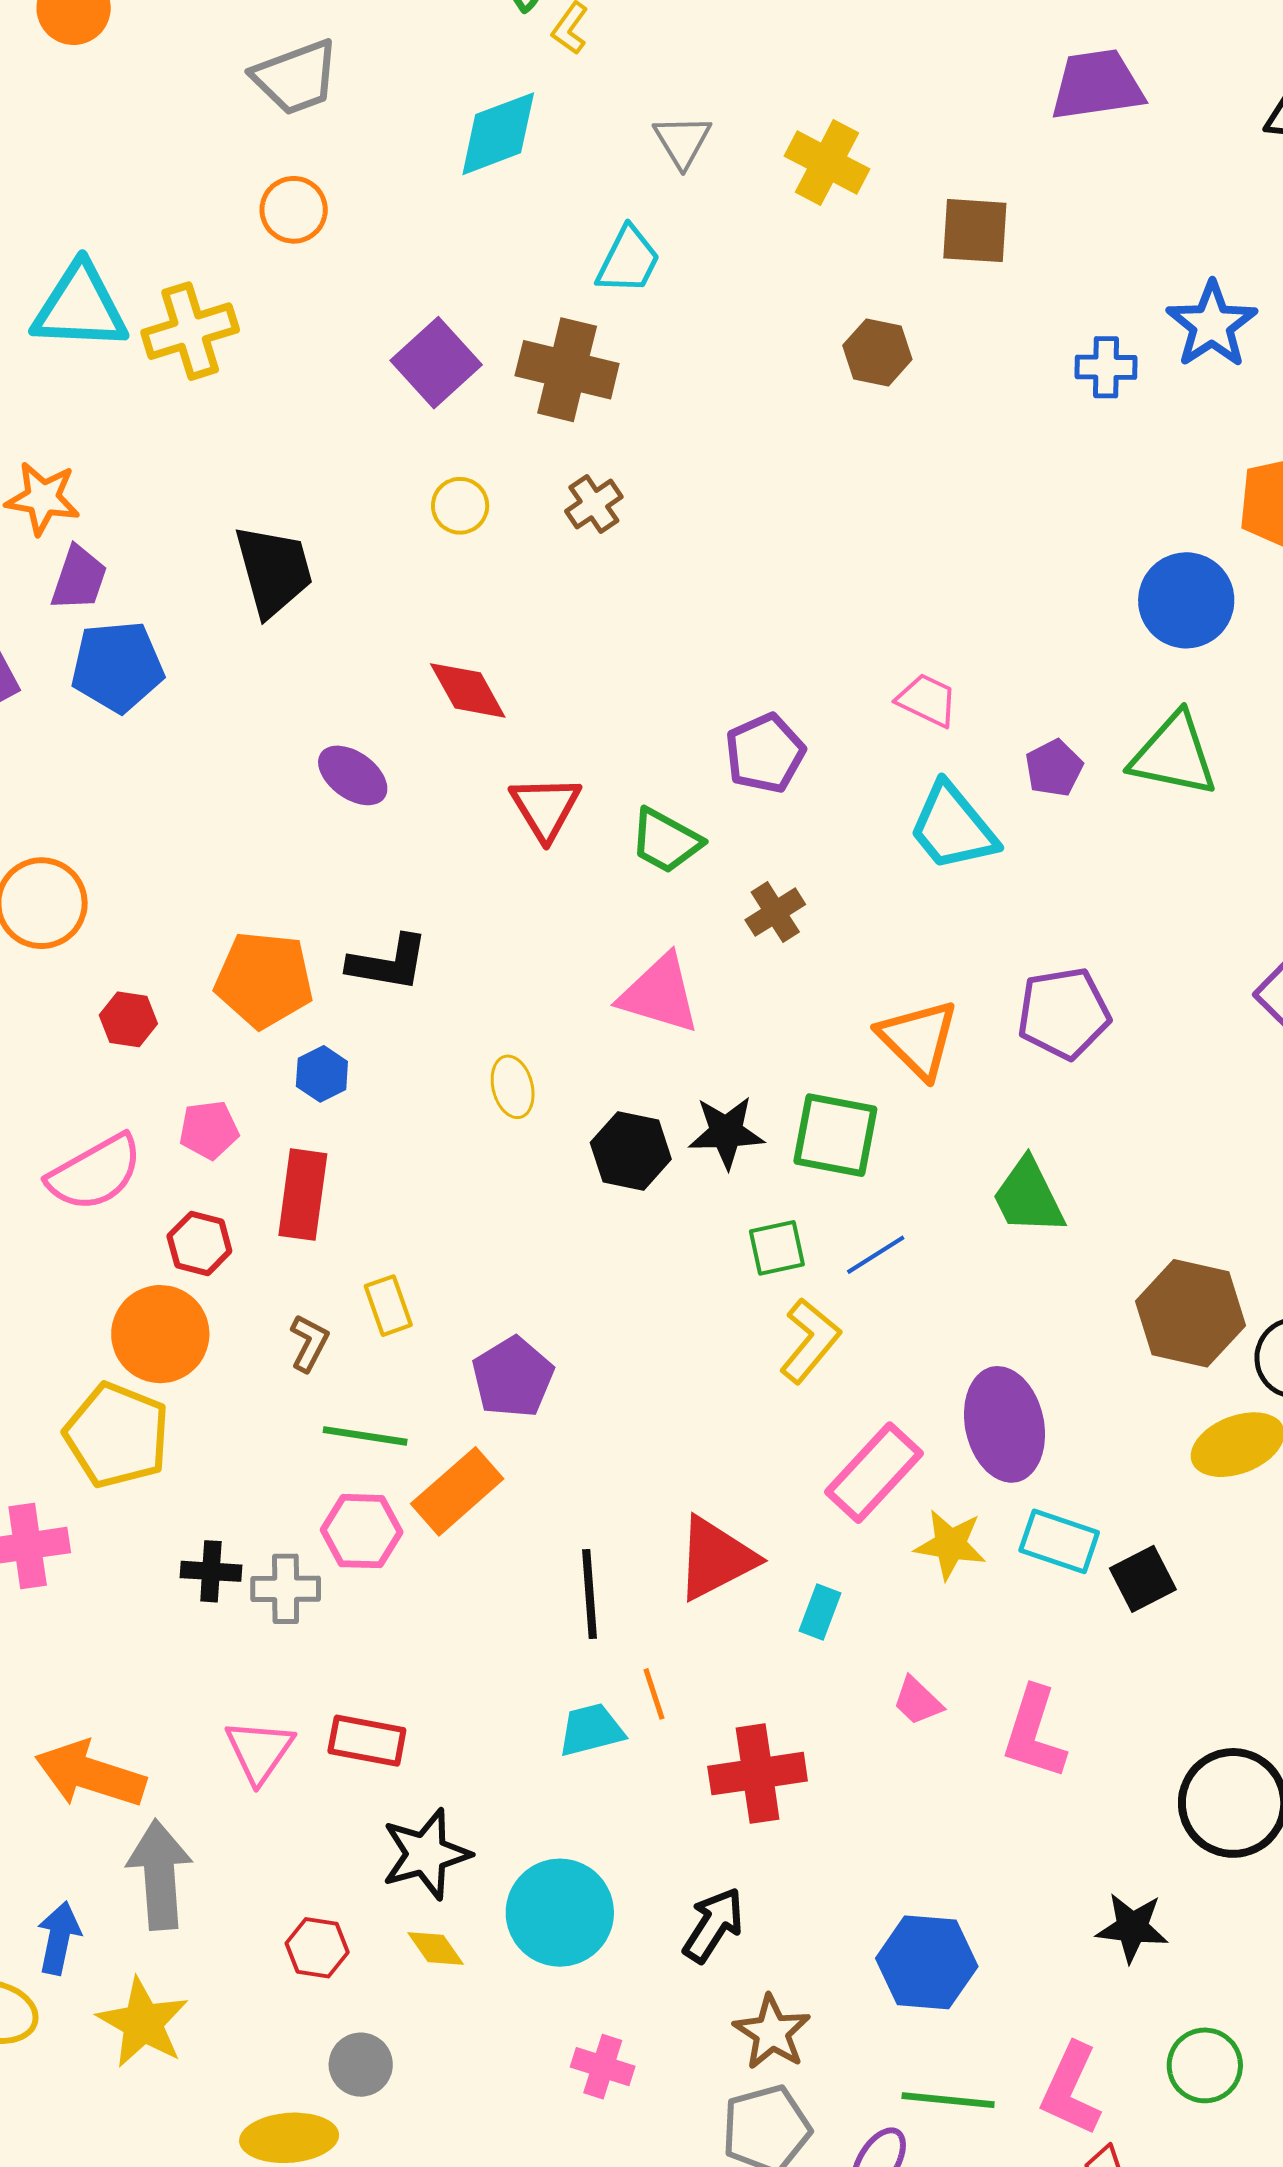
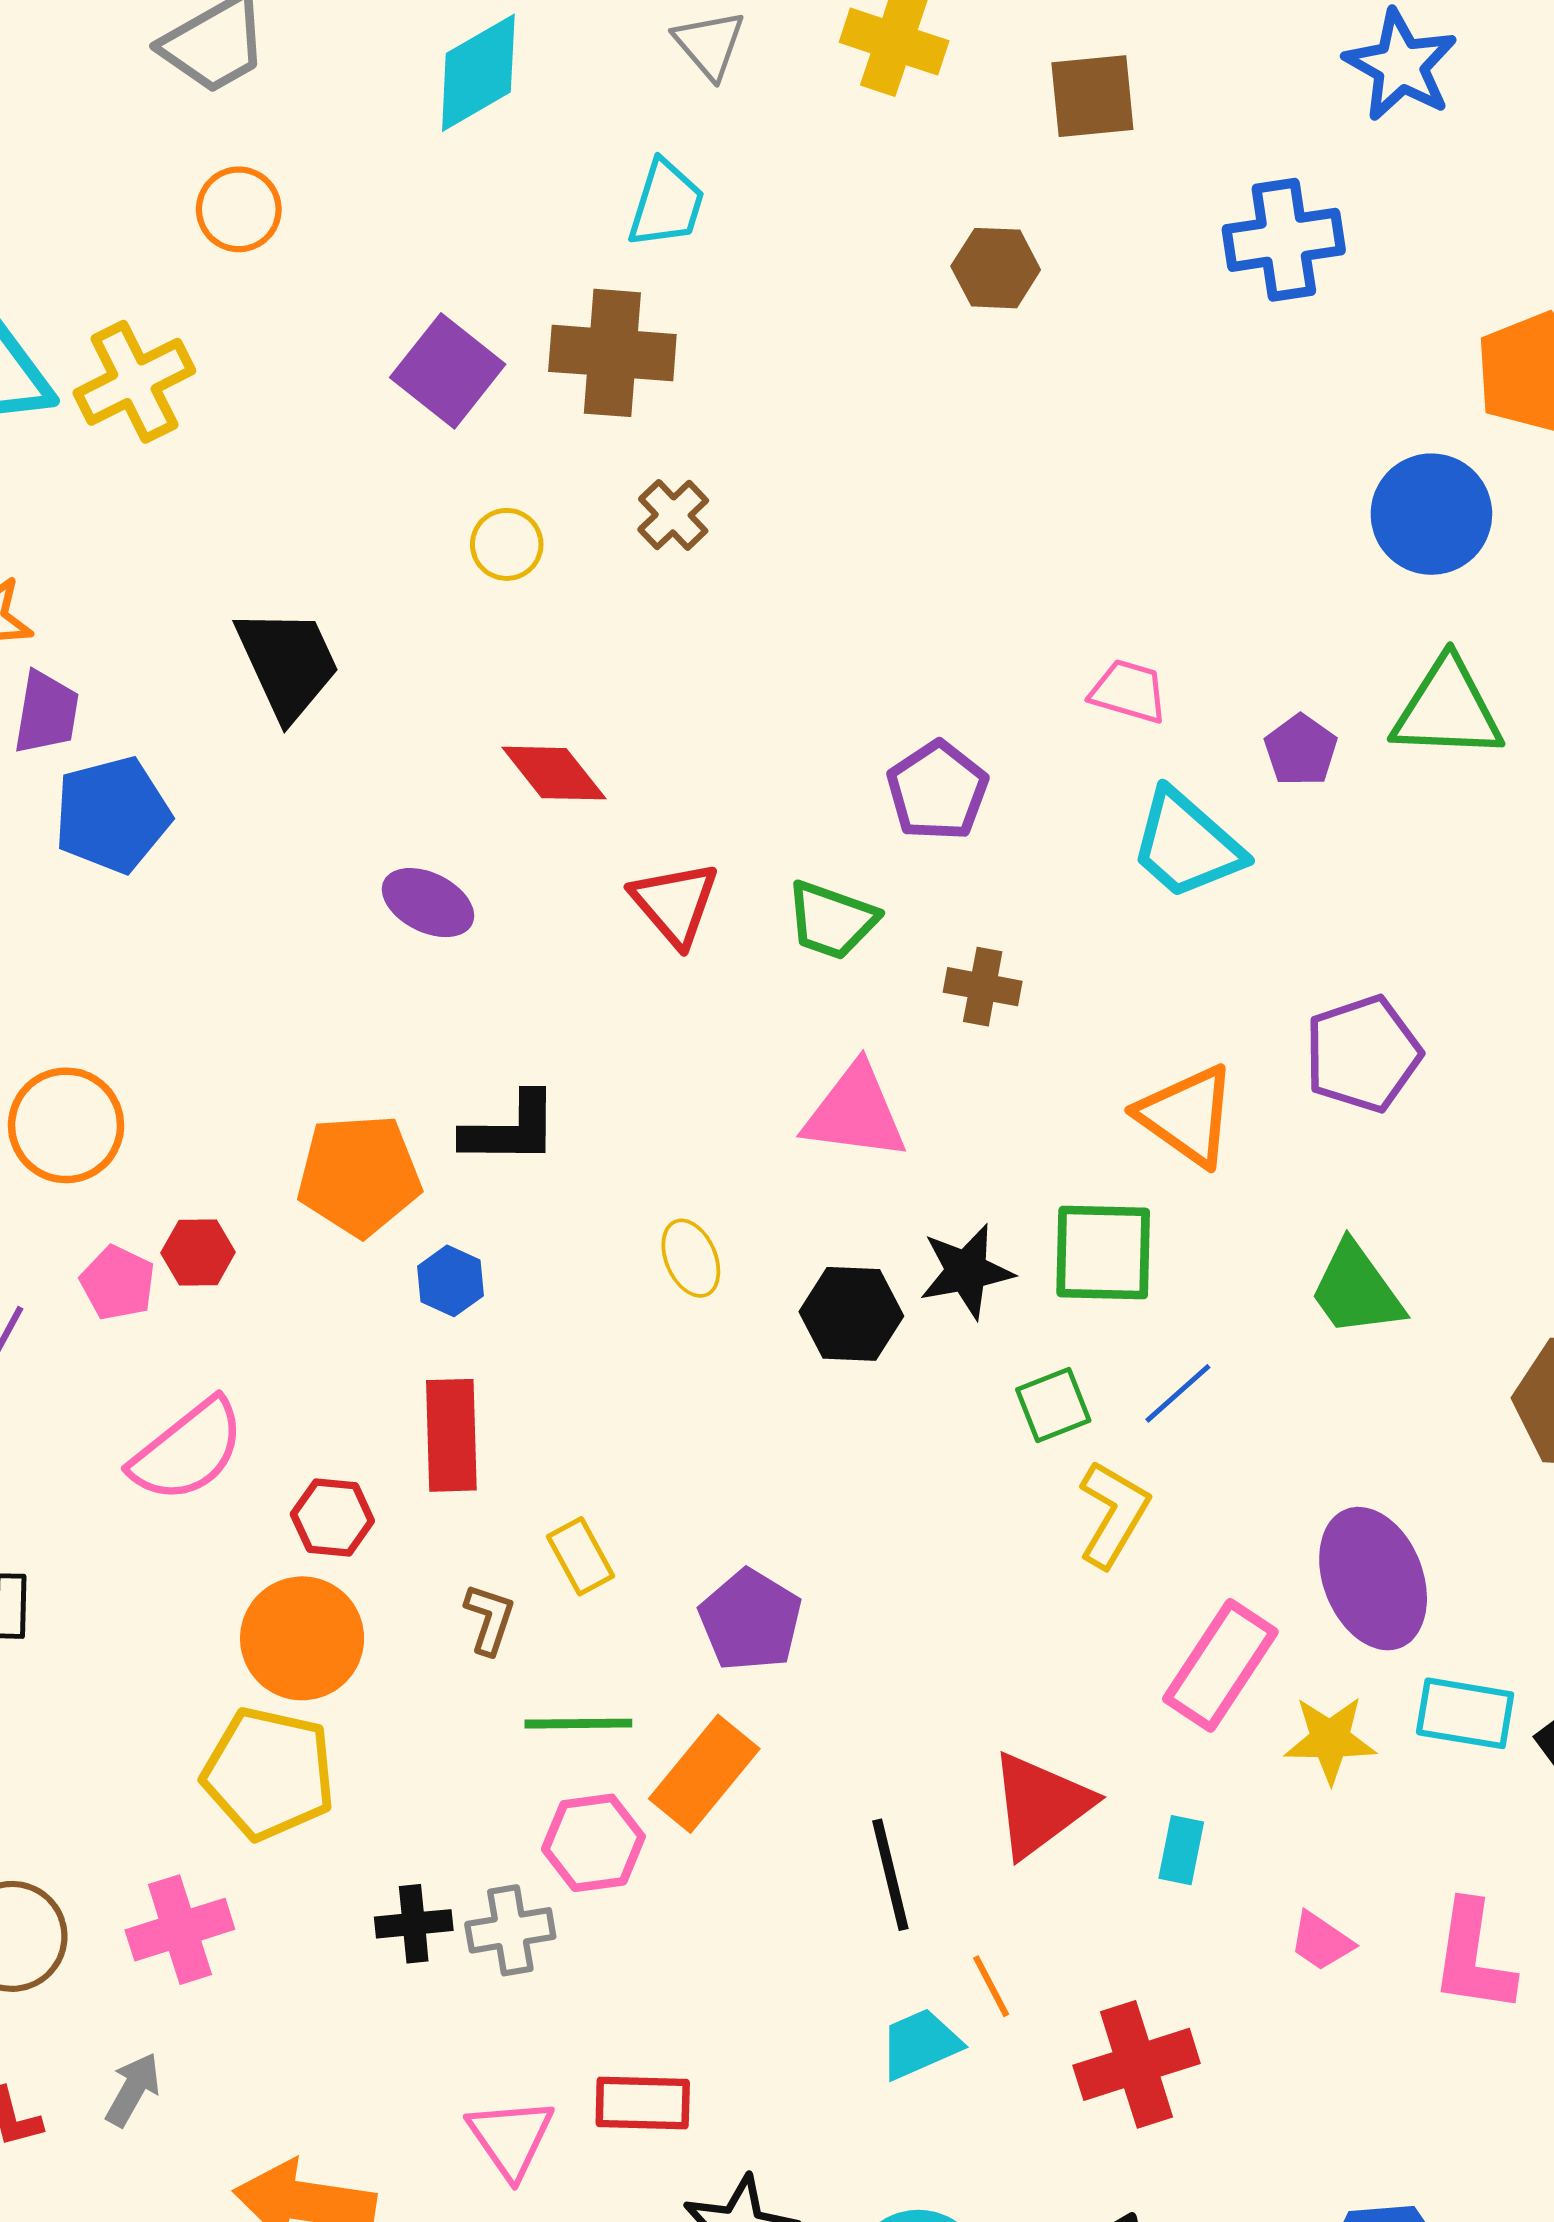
blue star: (1212, 325) -> (1401, 65), moved
blue cross: (1106, 367) -> (1284, 240), size x1.5
brown cross: (775, 912) -> (983, 987), turned -38
pink pentagon: (209, 1130) -> (118, 1283), moved, turned -30

